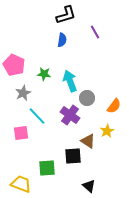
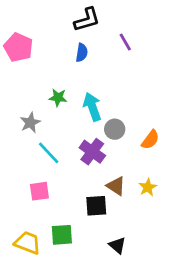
pink pentagon: (14, 65) -> (18, 47), moved
yellow star: (107, 131) -> (148, 187), moved
pink square: (21, 133) -> (39, 191), moved
green square: (47, 168) -> (62, 235), moved

